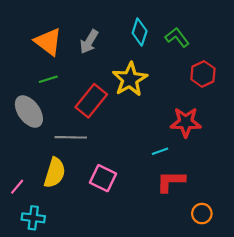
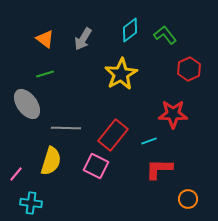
cyan diamond: (140, 32) -> (130, 30), turned 35
orange triangle: (48, 42) -> (45, 39), size x0.7
red rectangle: (91, 101) -> (113, 135), moved

